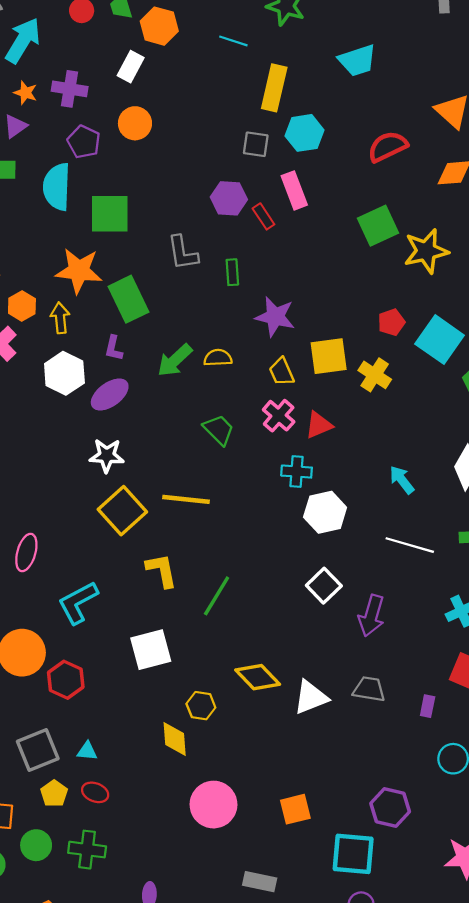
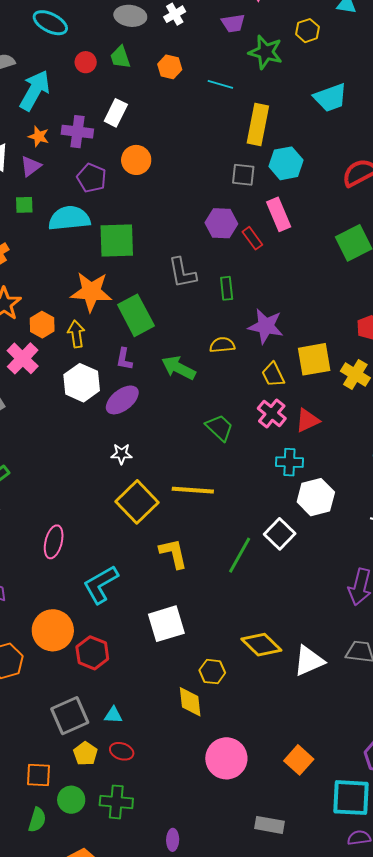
orange hexagon: (159, 26) -> (170, 67), moved, size x0.7
white rectangle: (131, 67) -> (116, 113), moved
cyan semicircle: (57, 187) -> (69, 218), turned 84
yellow semicircle: (218, 358) -> (222, 345), moved
green arrow: (175, 360) -> (179, 368), turned 72
white star: (107, 456) -> (122, 454), size x0.7
white square: (324, 586) -> (280, 534), moved
green line: (217, 596) -> (240, 555), moved
orange square: (295, 809) -> (299, 760), turned -32

